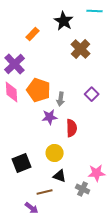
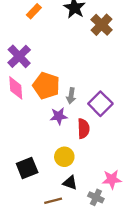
orange rectangle: (33, 34) -> (34, 11), moved
brown cross: (81, 49) -> (102, 25), moved
purple square: (92, 94) -> (100, 104), moved, size x1.5

